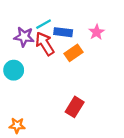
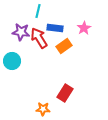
cyan line: (44, 24) -> (38, 11), moved, turned -48
orange star: (17, 125) -> (43, 109), moved

